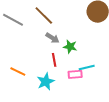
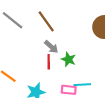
red line: (54, 60) -> (49, 62), moved

